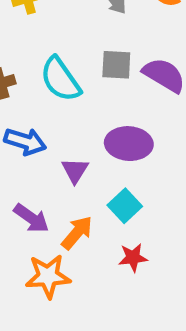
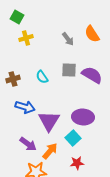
cyan semicircle: (60, 79) -> (42, 77), size x0.6
purple ellipse: (129, 144) -> (83, 117), moved
purple triangle: (75, 170) -> (49, 121), size x1.6

